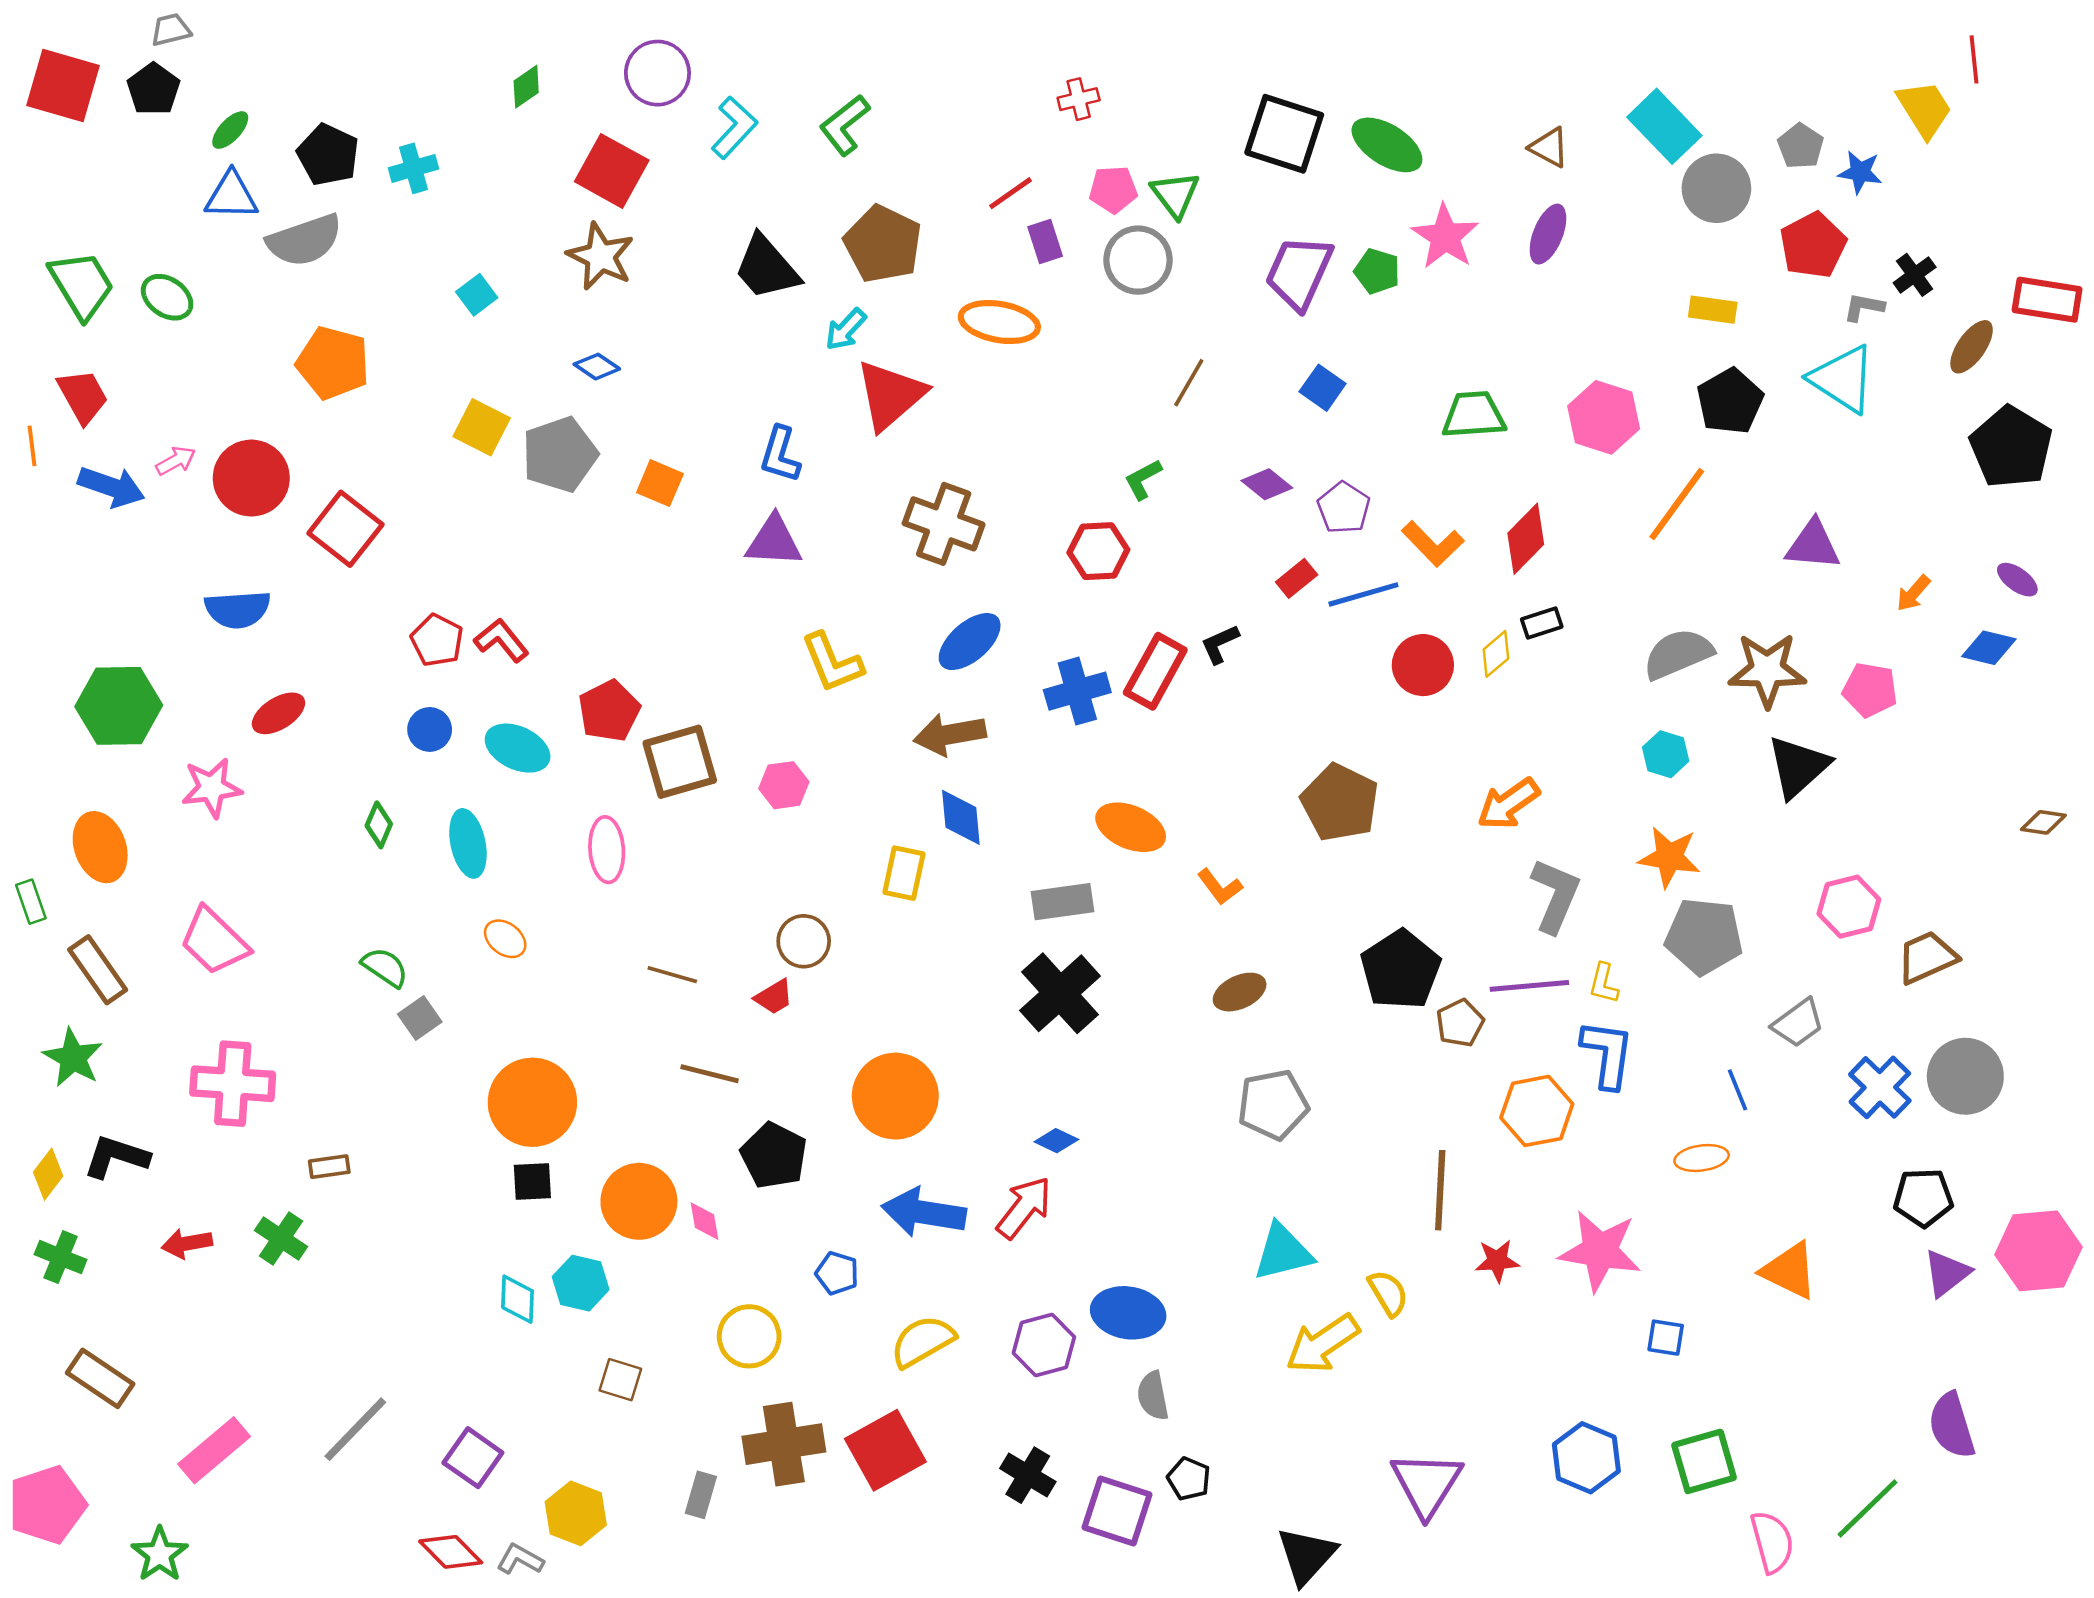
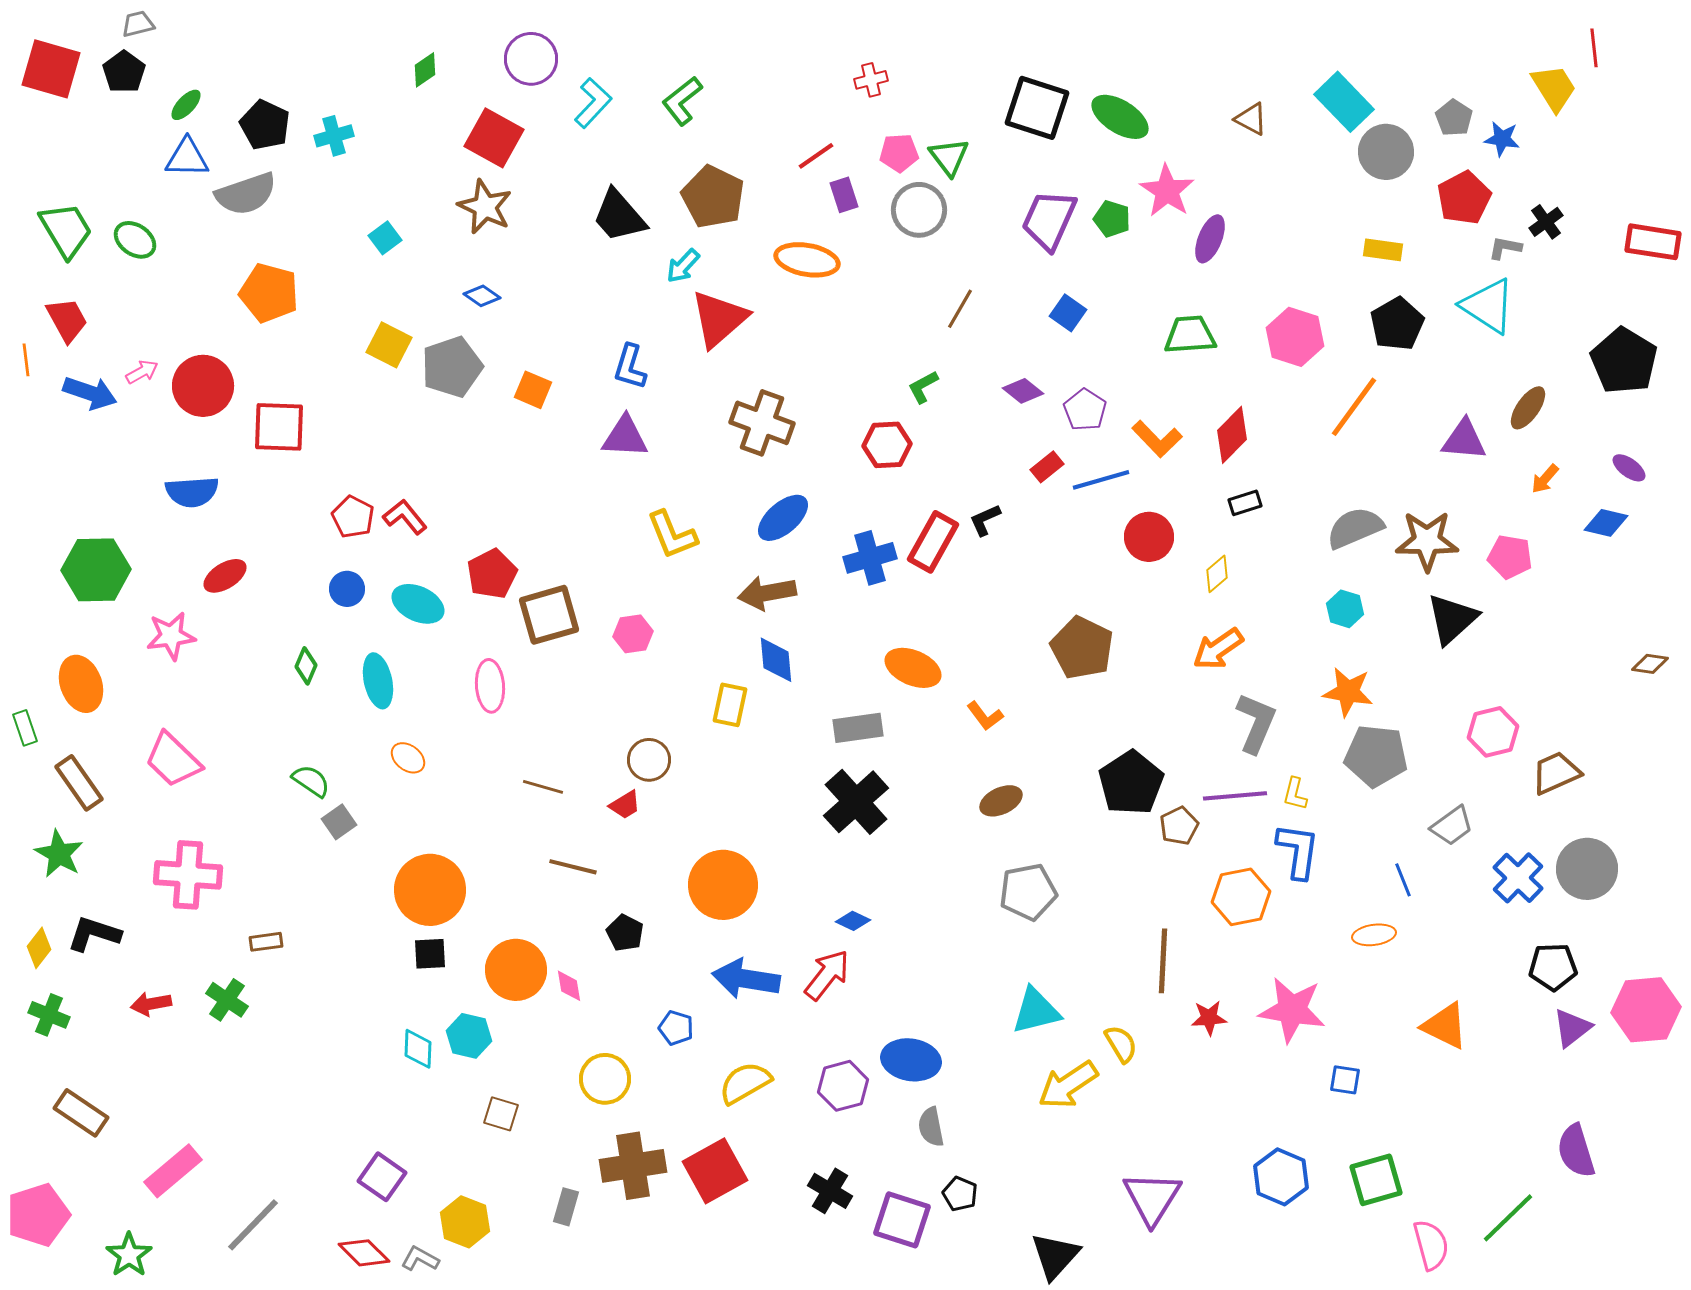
purple ellipse: (1548, 234) -> (1210, 239), moved
brown ellipse: (1972, 347) -> (1528, 408), moved
red square: (345, 529) -> (279, 427), turned -36
yellow diamond: (1496, 654) -> (1217, 574), moved
black pentagon: (774, 1156) -> (625, 933), size x0.7
gray line: (355, 1429) -> (253, 1225), moved

